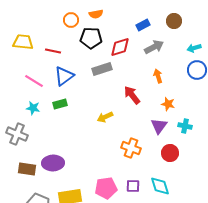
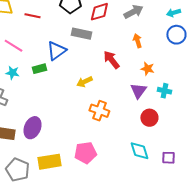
gray rectangle: (102, 69) -> (81, 34), turned 30
blue triangle: (64, 76) -> (56, 51), moved
orange cross: (131, 148) -> (99, 111), moved
purple ellipse: (53, 163) -> (32, 128), turned -65
purple square: (133, 186) -> (168, 158), moved

